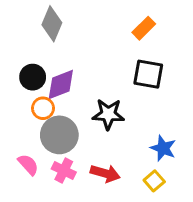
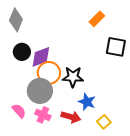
gray diamond: (52, 24) -> (16, 20), moved
black square: (148, 74) -> (116, 47), moved
orange circle: (43, 108) -> (49, 73), moved, size x1.5
blue star: (163, 148) -> (87, 102), moved

